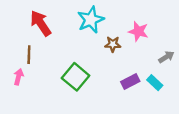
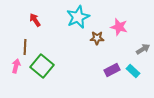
red arrow: (41, 23) -> (35, 20), size x0.6
green square: (76, 77) -> (42, 66), moved

